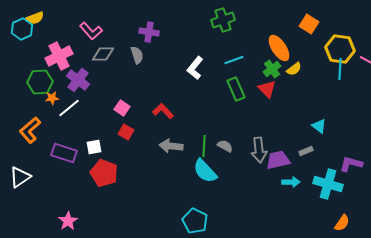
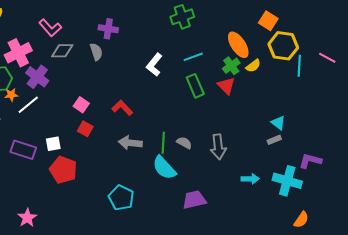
yellow hexagon: (340, 49) -> (283, 46), moved
gray rectangle: (306, 151) -> (274, 140), moved
purple trapezoid: (278, 160) -> (194, 200), moved
cyan pentagon: (195, 221) -> (121, 198), moved

